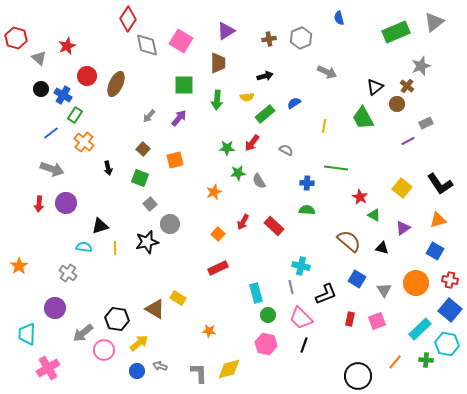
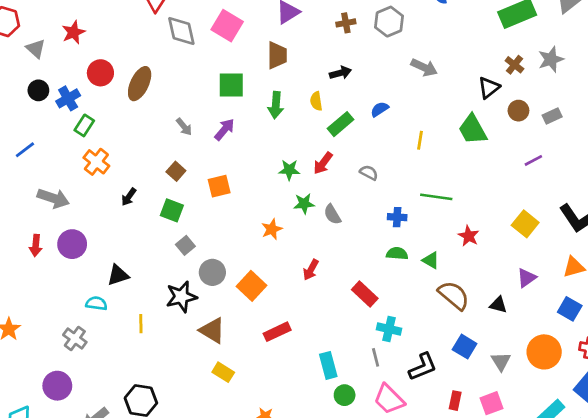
brown cross: (407, 86) -> (514, 65), moved
blue cross: (63, 95) -> (68, 98), turned 30
yellow semicircle: (247, 97) -> (316, 101), turned 88
gray arrow: (149, 116) -> (184, 127), turned -80
gray rectangle: (426, 123) -> (552, 116), moved
blue line: (51, 133) -> (25, 150), moved
black arrow: (108, 168) -> (129, 197), turned 48
green triangle: (374, 215) -> (431, 260), moved
red rectangle: (274, 226) -> (365, 294), moved
orange square: (218, 234) -> (251, 286), moved, size x1.5
yellow line: (115, 248) -> (141, 324), moved
brown triangle: (155, 309) -> (212, 330), moved

